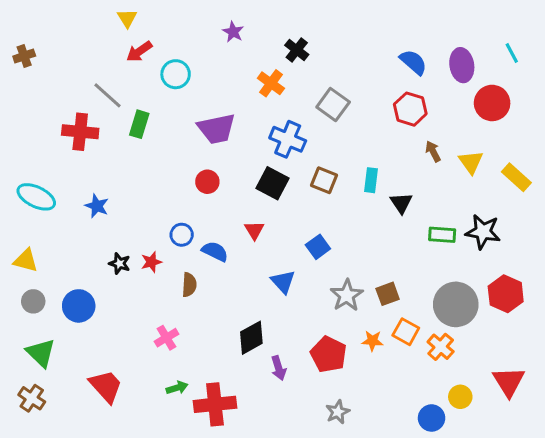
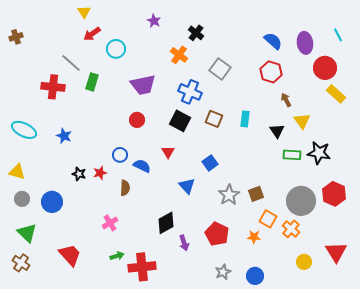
yellow triangle: (471, 162) -> (302, 121), moved
yellow rectangle: (516, 177) -> (336, 94), moved
black triangle: (401, 203) -> (277, 131), moved
orange star: (372, 341) -> (254, 237), moved
blue circle: (432, 418) -> (255, 276), moved

